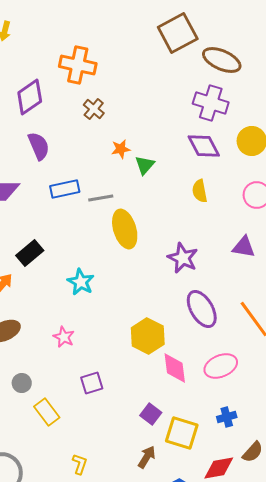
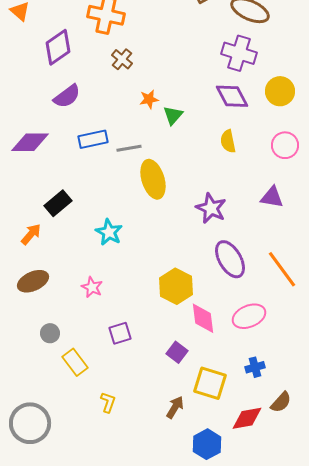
purple semicircle: (39, 146) -> (67, 96), turned 76
purple square: (151, 414) -> (177, 352), moved
yellow L-shape: (80, 464) -> (108, 402), moved

